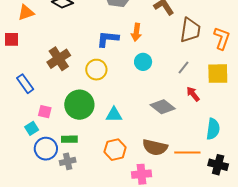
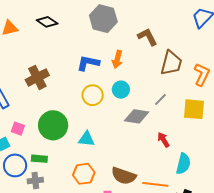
yellow circle: (96, 70) -> (93, 95), moved
red arrow: (193, 94) -> (163, 140), moved
gray diamond: (163, 107) -> (137, 116), moved, turned -35

